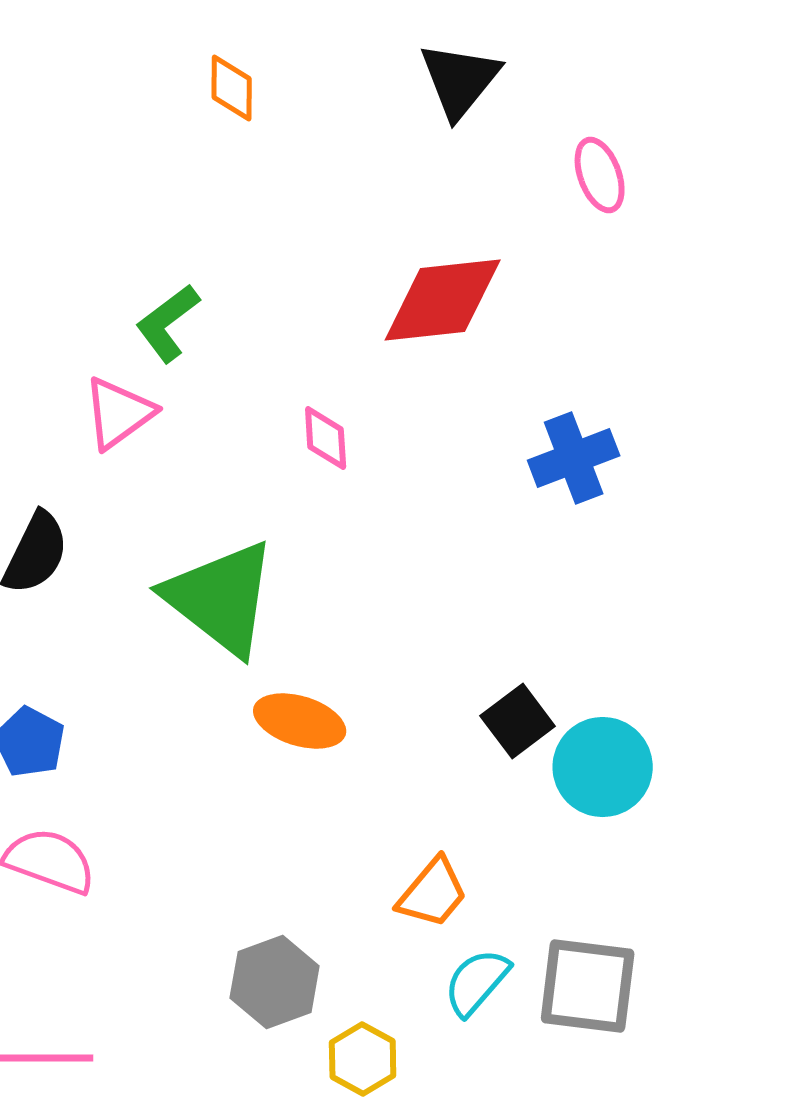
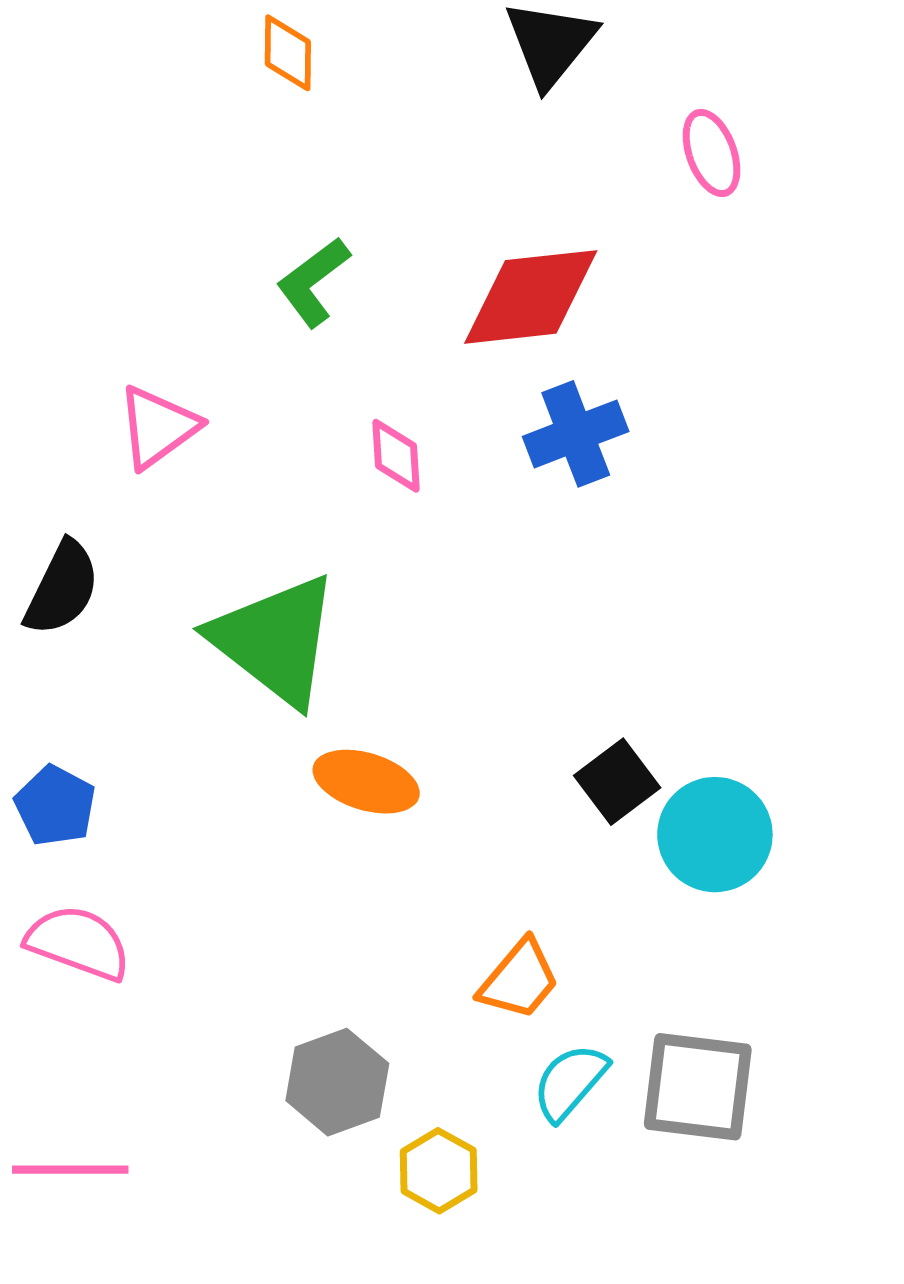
green L-shape: (168, 323) -> (313, 282), moved
blue cross: (574, 458) -> (576, 434), moved

